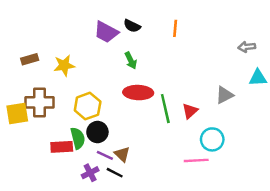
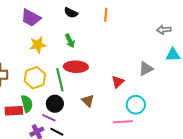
purple trapezoid: (106, 32) -> (31, 18), moved
yellow star: (64, 65) -> (38, 45), moved
green line: (165, 109) -> (60, 80), moved
black circle: (97, 132) -> (55, 104), moved
brown triangle: (122, 154) -> (88, 101), moved

